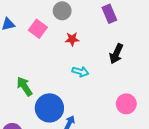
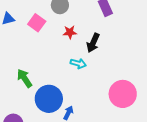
black arrow: (116, 54) -> (93, 43), moved
pink circle: (126, 104) -> (123, 94), size x1.4

